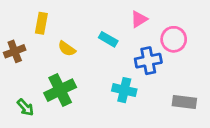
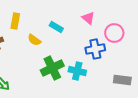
pink triangle: (139, 19) -> (88, 18), turned -48
cyan rectangle: (108, 39) -> (56, 27), moved
green cross: (60, 90) -> (52, 68), moved

